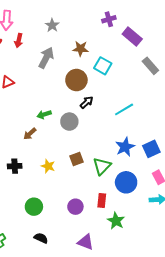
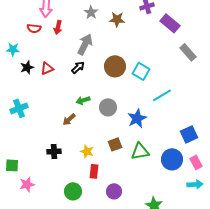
brown star: (81, 49) -> (117, 19), moved
cyan square: (103, 66) -> (141, 71), moved
black arrow: (87, 102) -> (78, 67), moved
blue star: (125, 147) -> (137, 118), moved
green triangle: (102, 166) -> (140, 151), turned 36
blue circle: (126, 182) -> (172, 159), moved
red rectangle: (102, 201) -> (94, 171), moved

